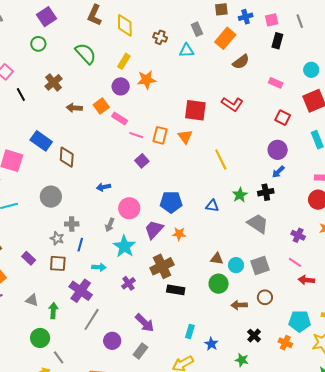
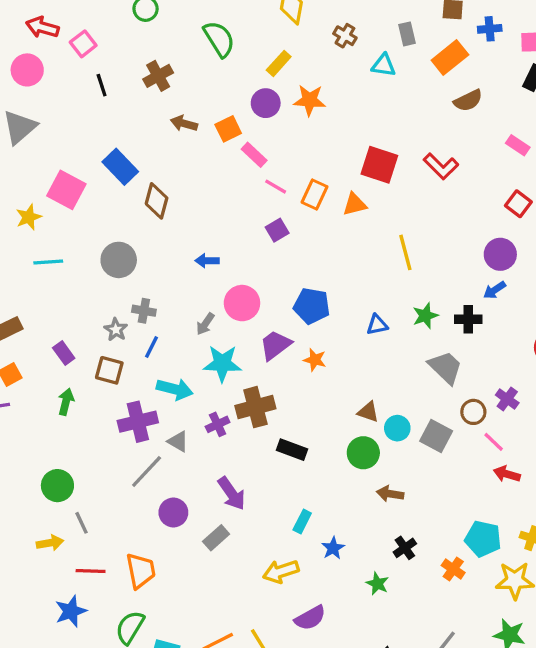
orange triangle: (185, 137) -> (355, 204), turned 42
blue triangle: (212, 206) -> (377, 325), turned -32
cyan star: (124, 246) -> (222, 363), turned 30
gray square: (260, 265) -> (436, 436), turned 36
brown cross: (162, 266) -> (255, 407), moved
cyan arrow: (99, 267) -> (175, 389), size x1.5
purple cross: (81, 291) -> (138, 422), turned 30
brown circle: (265, 297) -> (473, 412), moved
gray triangle: (32, 300) -> (178, 441), moved
green arrow: (53, 311) -> (66, 402), moved

